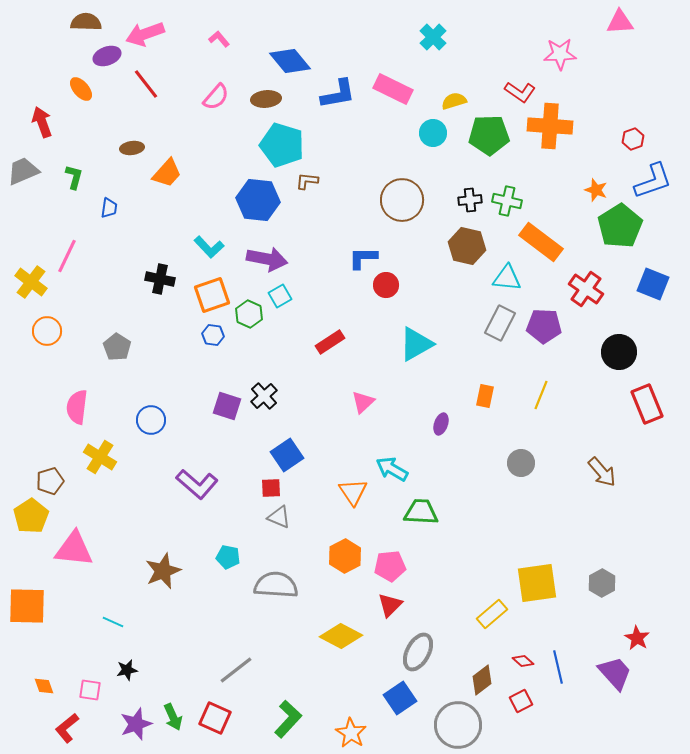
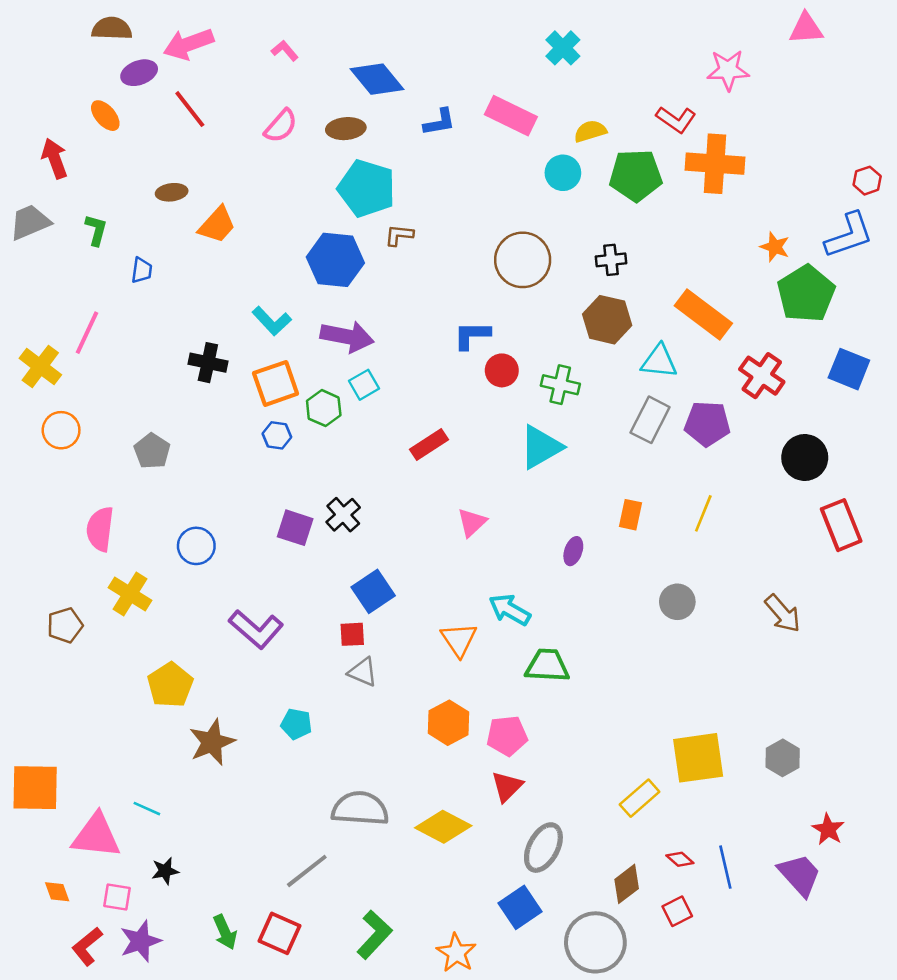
blue L-shape: (338, 94) -> (439, 122), size x0.7
red hexagon: (633, 139) -> (867, 181), moved
green cross: (507, 201) -> (560, 385), moved
yellow pentagon: (31, 516) -> (170, 685), moved
pink triangle: (74, 549) -> (96, 836), moved
gray semicircle: (276, 585) -> (360, 809), moved
purple star: (136, 724) -> (140, 941), moved

